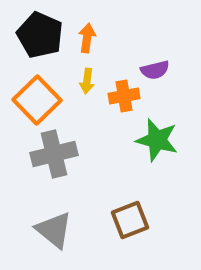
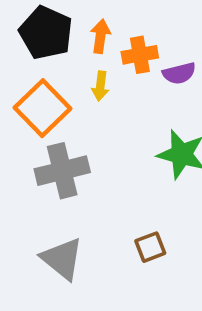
orange cross: (124, 96) -> (140, 55), moved
brown square: (130, 220) -> (150, 247), size x0.7

